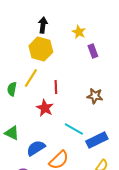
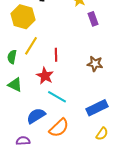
yellow hexagon: (41, 49) -> (23, 17), moved
cyan line: (74, 129) -> (57, 97), moved
green triangle: (12, 133) -> (15, 85), moved

